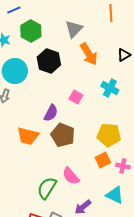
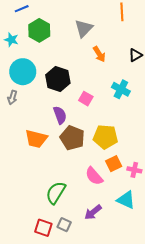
orange arrow: (89, 54) -> (99, 54), size x0.7
black hexagon: (49, 61) -> (58, 79), moved
purple semicircle: (51, 113) -> (60, 115), turned -48
yellow pentagon: (109, 135) -> (105, 137), moved
pink semicircle: (71, 176) -> (94, 176), moved

